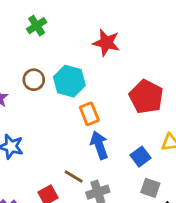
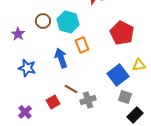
blue arrow: (99, 145) -> (61, 58), moved
blue square: (140, 157) -> (118, 75), size x1.5

